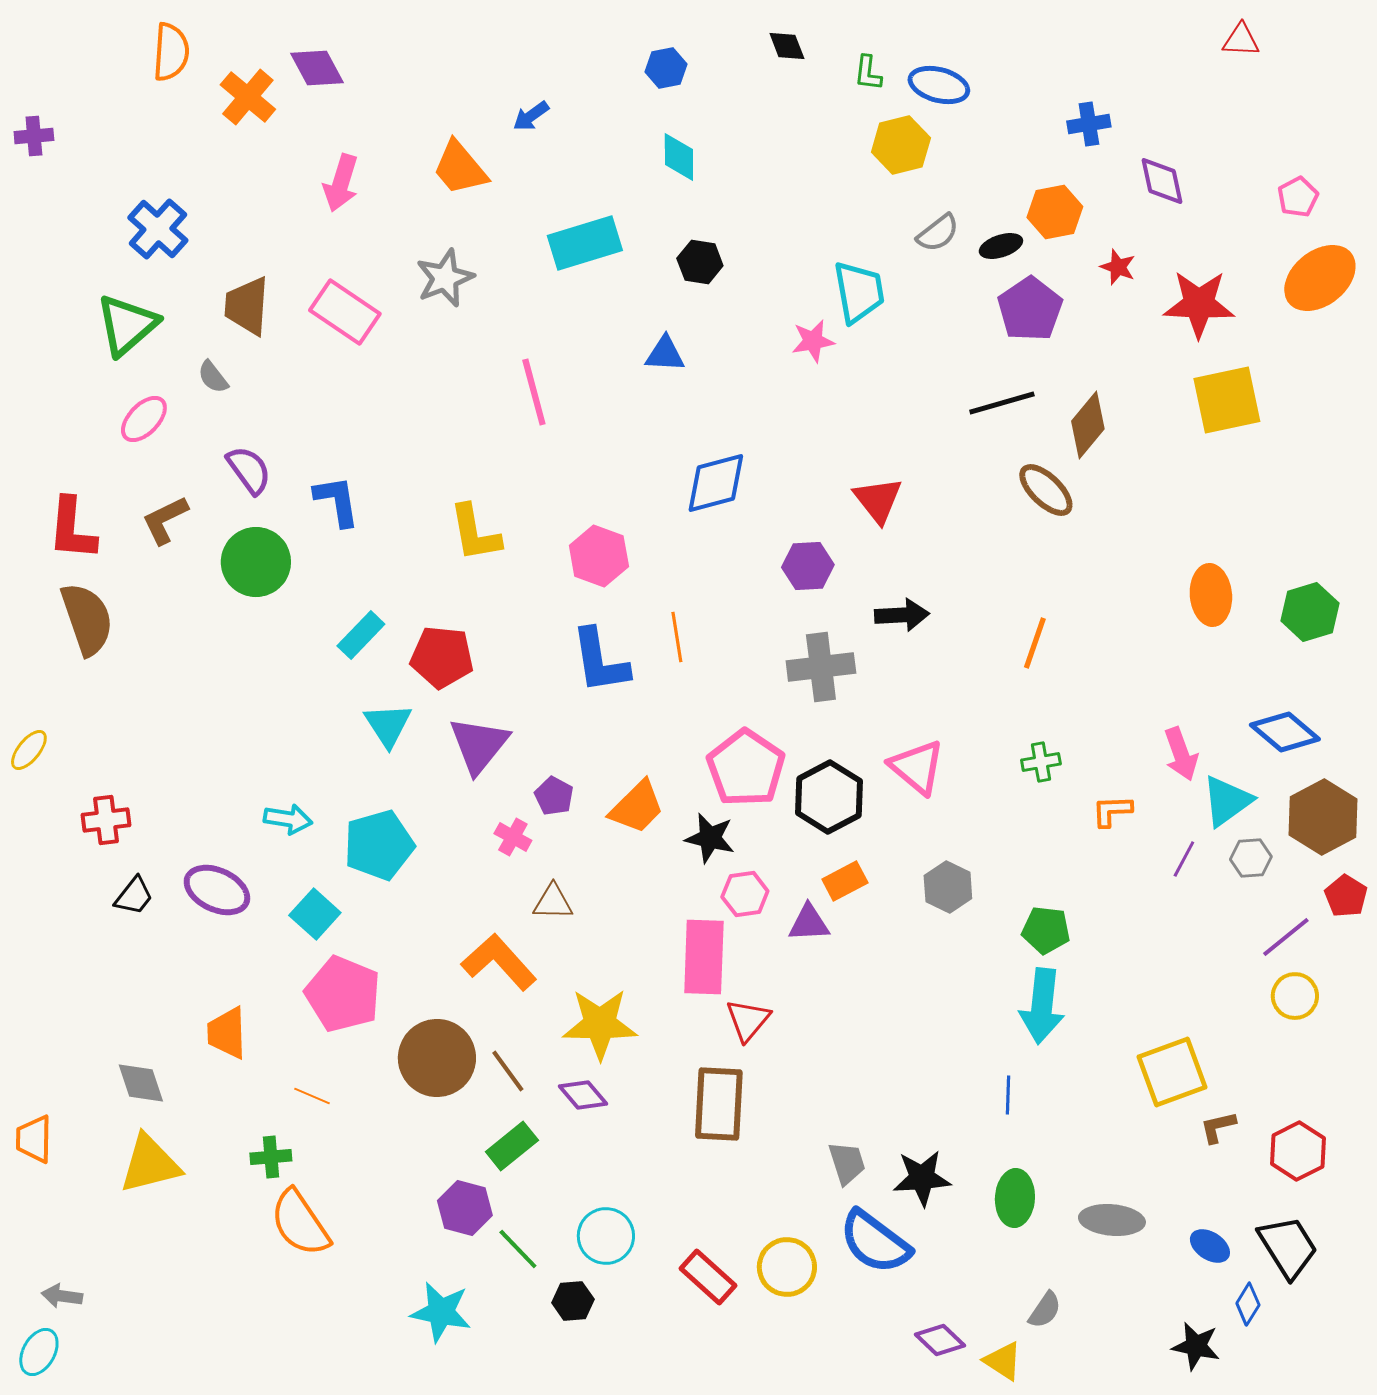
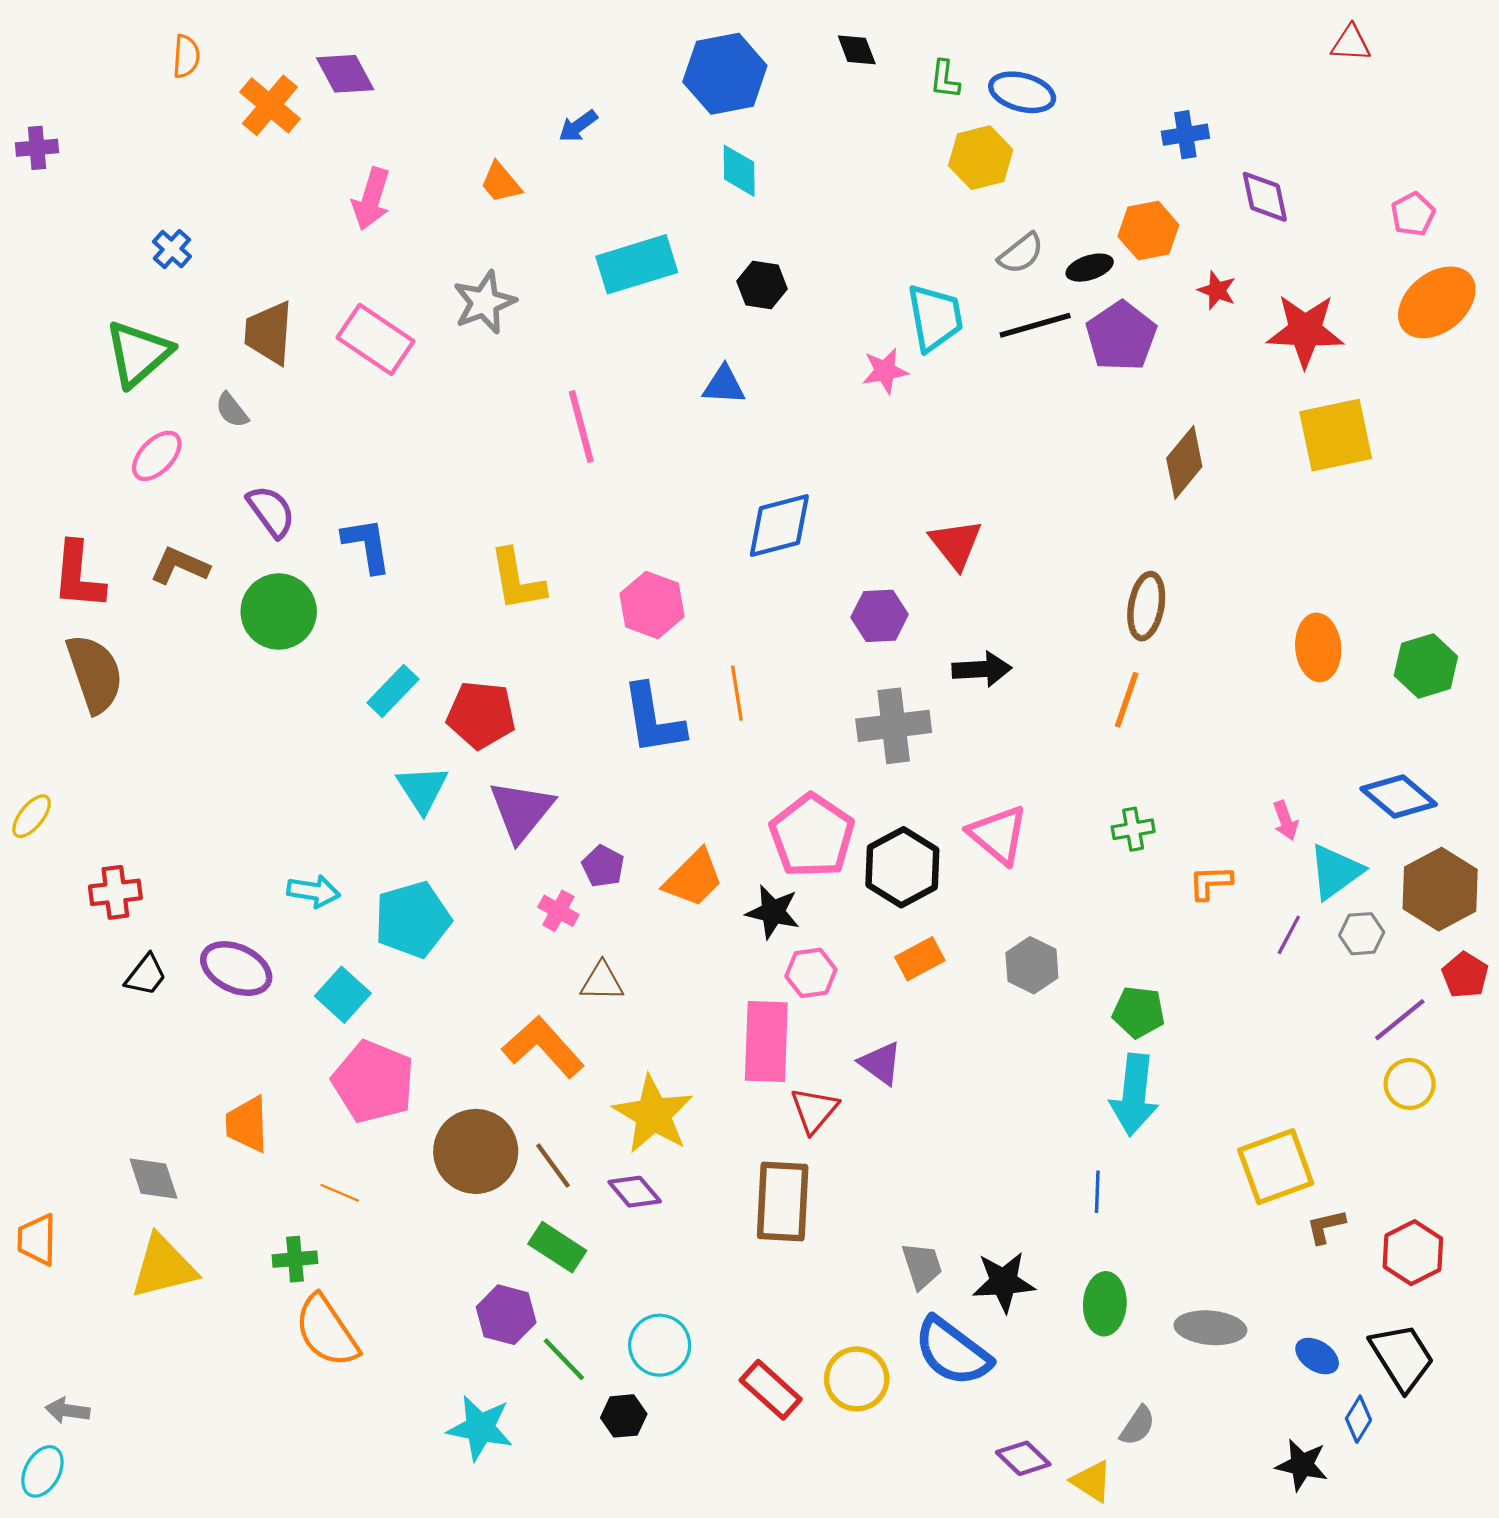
orange semicircle: (171, 52) -> (186, 56), size x0.7
blue hexagon: (666, 68) -> (725, 74), size x1.8
orange trapezoid: (460, 168) -> (501, 183), size x0.7
blue cross: (158, 229) -> (172, 249), size x0.6
black line: (1002, 403) -> (1035, 325), moved
brown ellipse: (1046, 490) -> (1146, 606), moved, turned 56
brown L-shape: (165, 520) -> (180, 566), turned 50
pink arrow: (1181, 754) -> (1286, 821), size x0.7
purple triangle: (809, 923) -> (881, 1063), moved, turned 39
yellow star: (600, 1024) -> (653, 1114), turned 30
green rectangle: (512, 1146) -> (557, 1247), turned 72

